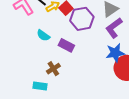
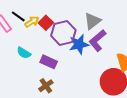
blue star: (115, 53) -> (79, 44), moved
brown cross: (53, 69) -> (46, 86), moved

